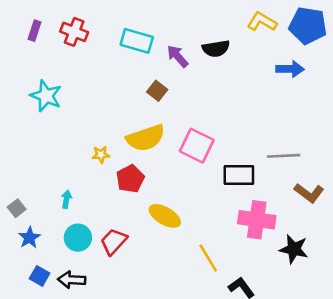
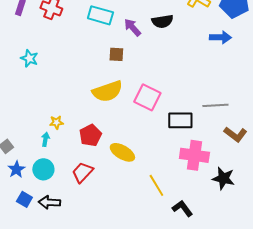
brown square: (157, 91) -> (116, 54), turned -35
cyan star: (46, 96) -> (29, 58), size x0.7
yellow star: (101, 155) -> (56, 122), moved
red pentagon: (130, 179) -> (90, 135), moved
cyan circle: (78, 238) -> (43, 169), moved

